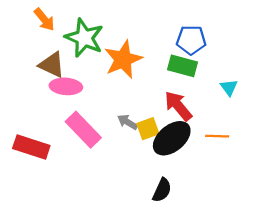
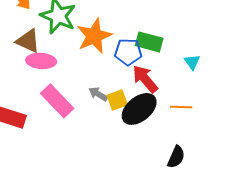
blue pentagon: (191, 40) -> (128, 52), moved
black semicircle: (162, 190) -> (176, 157), moved

